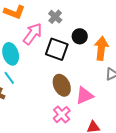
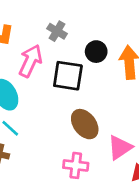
pink triangle: (85, 96) -> (120, 147), moved
pink cross: (62, 115) -> (76, 165), moved, turned -30

